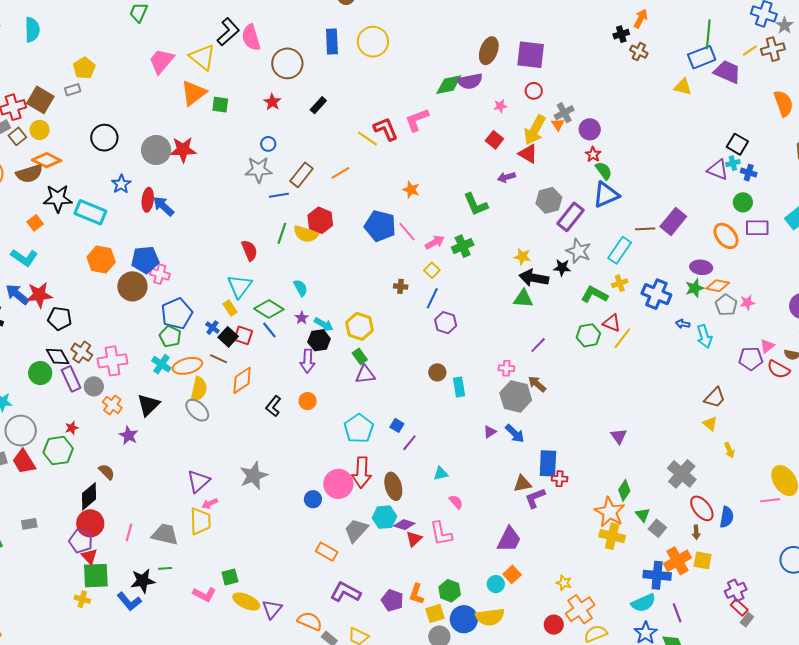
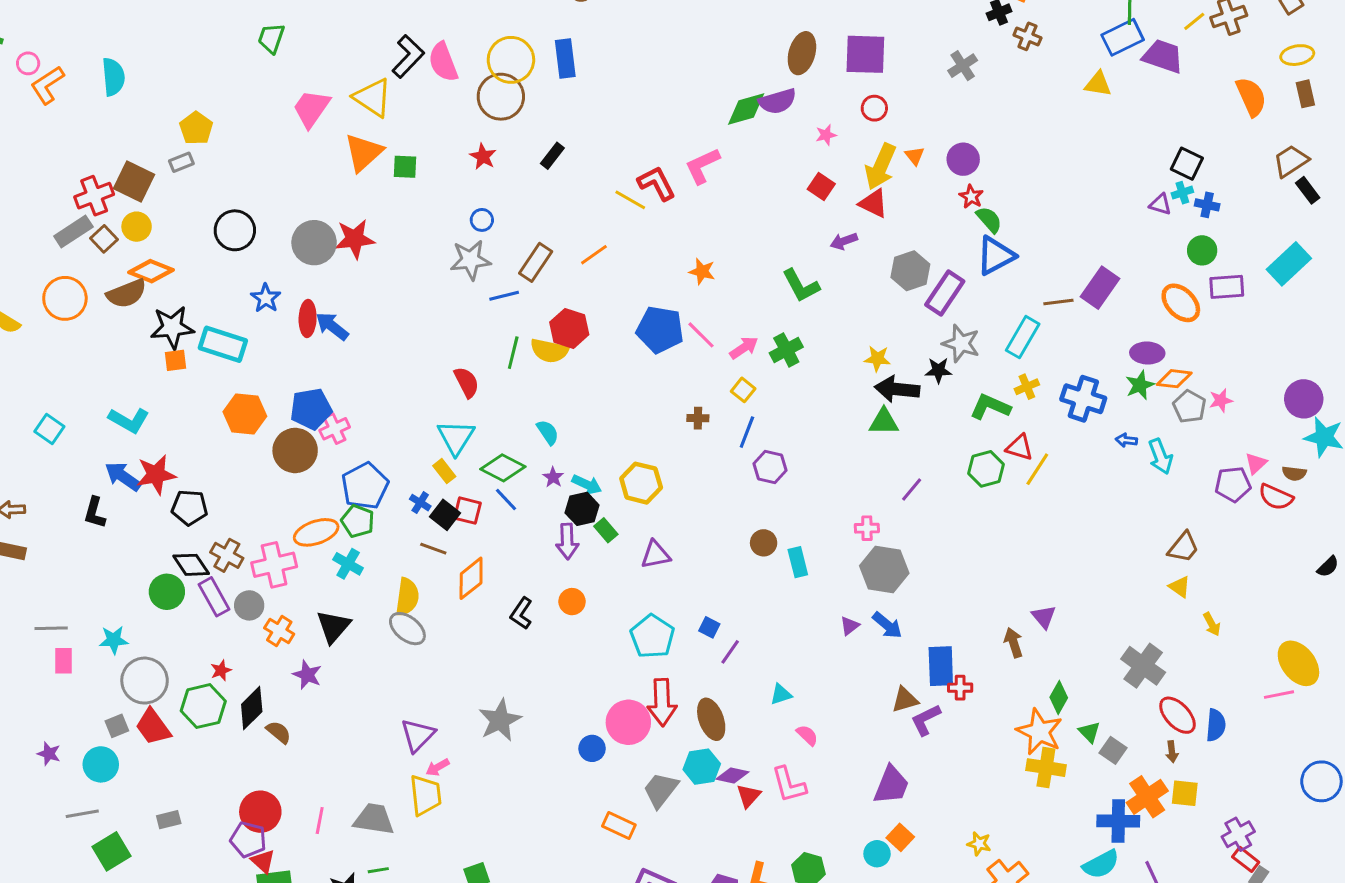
yellow circle: (373, 42) -> (511, 60), moved
gray cross: (564, 113) -> (963, 66), moved
purple triangle: (718, 170) -> (1160, 204), size x0.7
orange square: (35, 223) -> (175, 360), moved, turned 35
pink cross: (160, 274) -> (335, 429), turned -36
green rectangle: (360, 356) -> (606, 530), moved
orange ellipse: (187, 366) -> (316, 532), moved
brown arrow: (537, 384) -> (1014, 643), moved, turned 36
black diamond: (89, 496) -> (252, 708), moved

